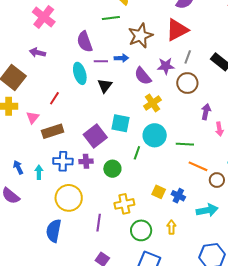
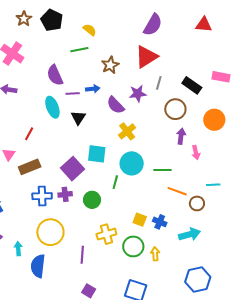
brown star: (140, 36) -> (110, 65), size x0.7
brown circle: (187, 83) -> (175, 109), moved
cyan arrow: (39, 172) -> (18, 249), moved
green circle: (141, 230) -> (133, 246), moved

